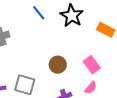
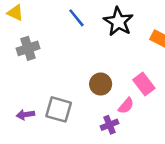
pink semicircle: (91, 88) -> (126, 106), moved

